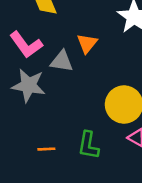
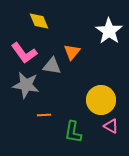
orange line: (46, 149) -> (44, 115), moved

